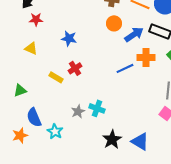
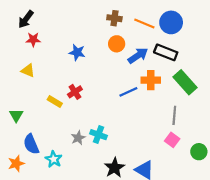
blue star: (69, 38) -> (77, 52), moved
green triangle: (20, 90) -> (16, 115), turned -40

